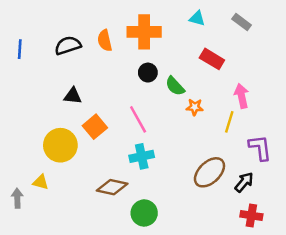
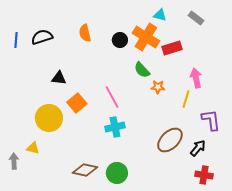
orange cross: (144, 32) -> (146, 37), moved, turned 32
black semicircle: (68, 45) -> (42, 37), moved
red rectangle: (212, 59) -> (172, 48), turned -48
black circle: (148, 73) -> (120, 40), moved
brown diamond: (112, 187) -> (85, 170), moved

